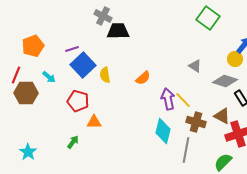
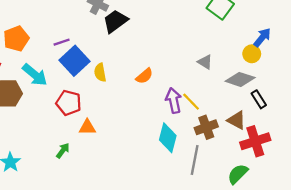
black trapezoid: (118, 31) -> (115, 21), turned -35
cyan arrow: (49, 77) -> (35, 75), size x1.6
brown cross: (196, 122) -> (206, 127), turned -36

